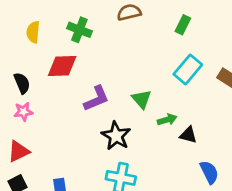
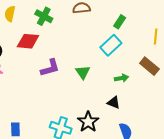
cyan rectangle: (188, 69) -> (111, 45), moved
green arrow: (167, 120) -> (121, 78), moved
black star: (116, 136) -> (88, 122), moved

